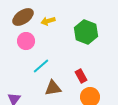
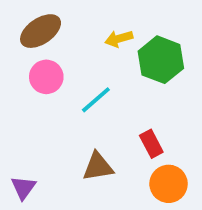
yellow arrow: (48, 21) -> (119, 39), moved
cyan line: (41, 66) -> (96, 100), moved

